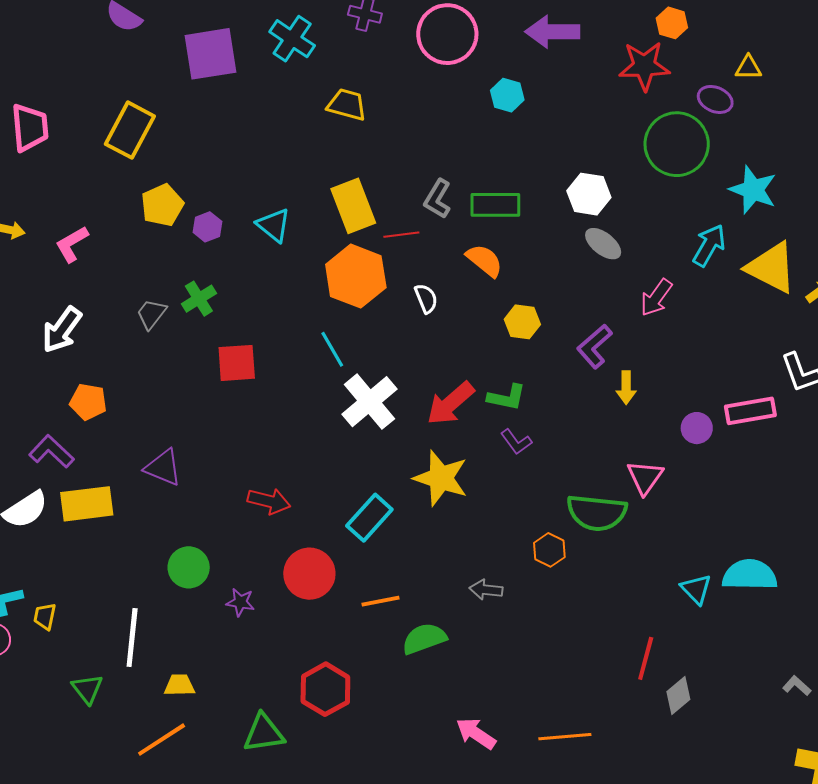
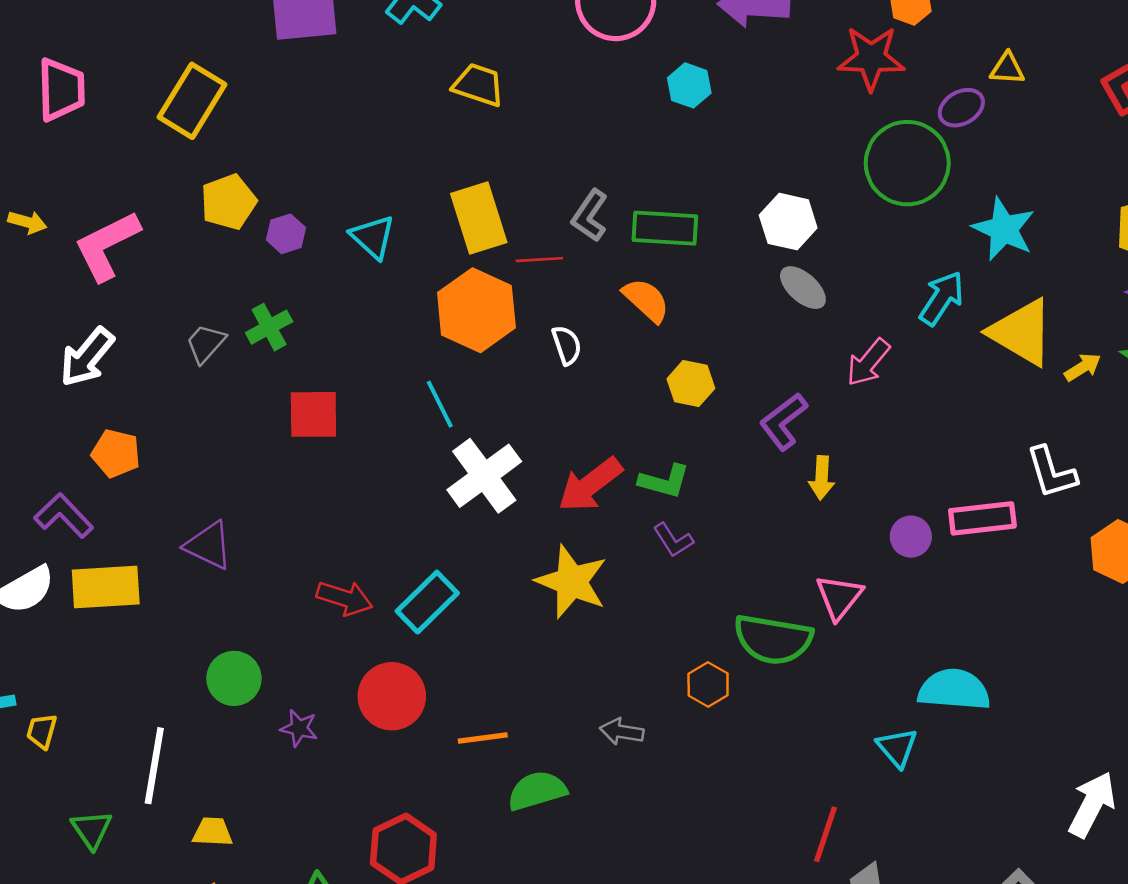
purple ellipse: (715, 99) -> (961, 108), turned -56
pink L-shape: (72, 244) -> (107, 246), size x1.5
cyan rectangle: (369, 518) -> (427, 602), moved
cyan semicircle: (750, 575) -> (954, 690), moved

